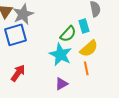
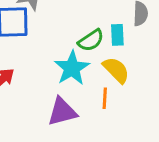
yellow semicircle: (89, 49) -> (116, 70), turned -108
purple triangle: (61, 84) -> (62, 112), size x1.5

